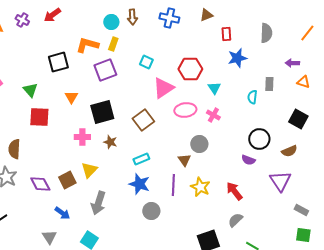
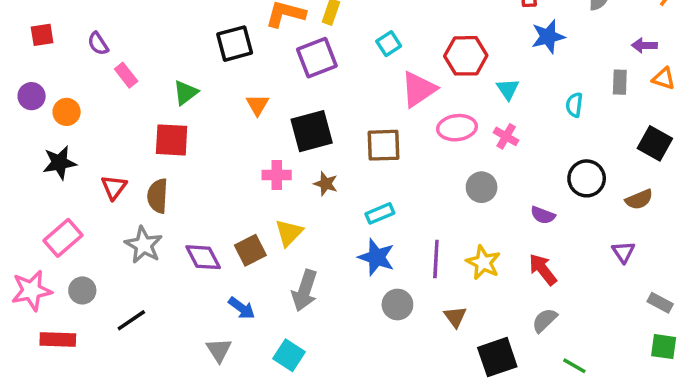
cyan square: (146, 62) -> (389, 44), turned 32
gray rectangle: (269, 84) -> (620, 82), moved
green triangle: (30, 90) -> (186, 93), turned 35
red square: (39, 117) -> (172, 140), moved
brown square: (143, 120) -> (383, 145), turned 35
brown triangle: (184, 160) -> (455, 317), moved
purple semicircle: (248, 160) -> (543, 215), moved
purple triangle: (280, 181) -> (623, 252), size x0.6

